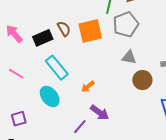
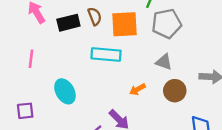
cyan rectangle: (57, 68) -> (106, 54), moved, turned -55
pink line: (16, 74) -> (31, 59), turned 56
orange arrow: (88, 87) -> (138, 89), moved

